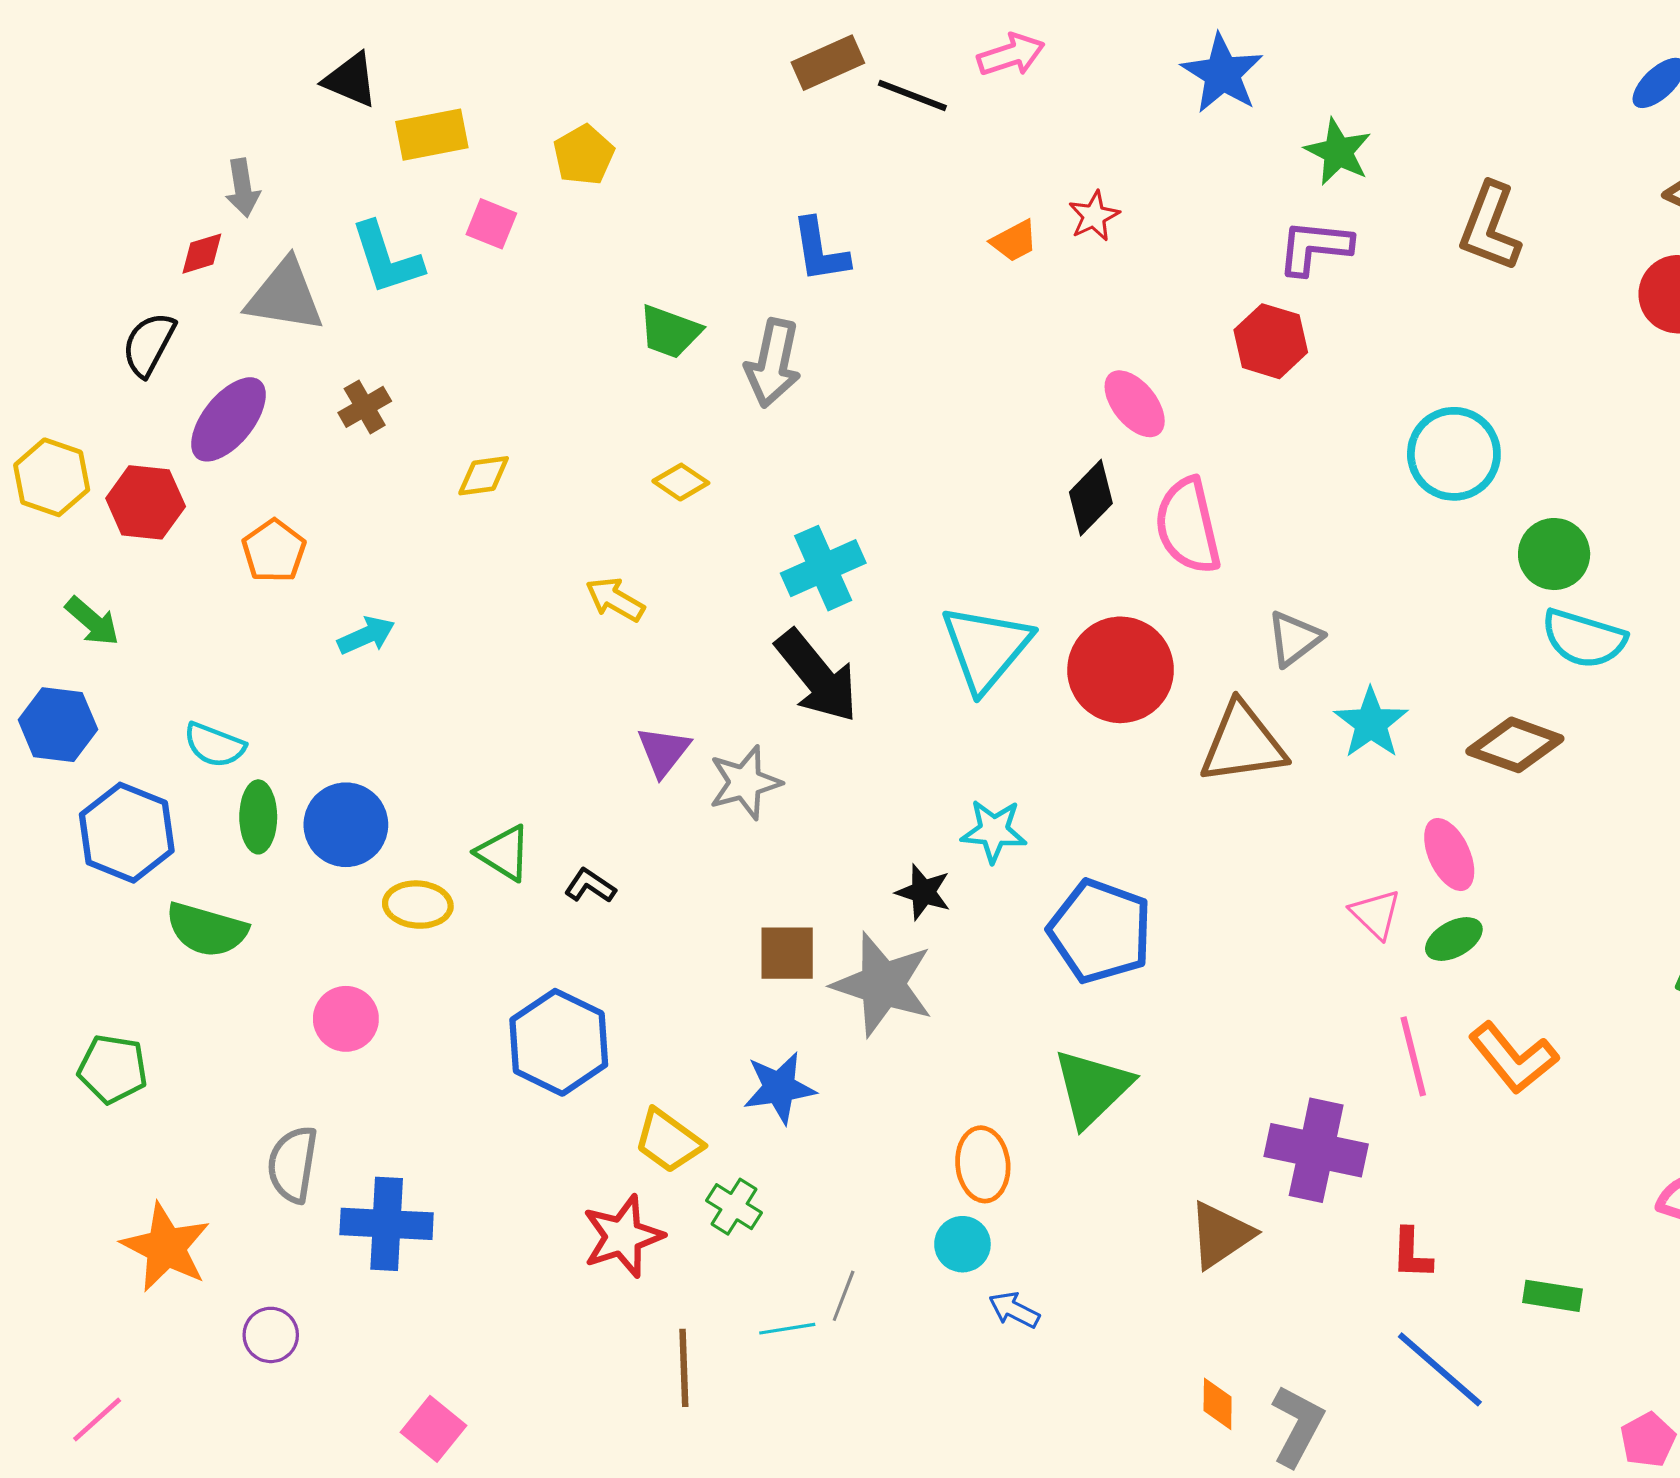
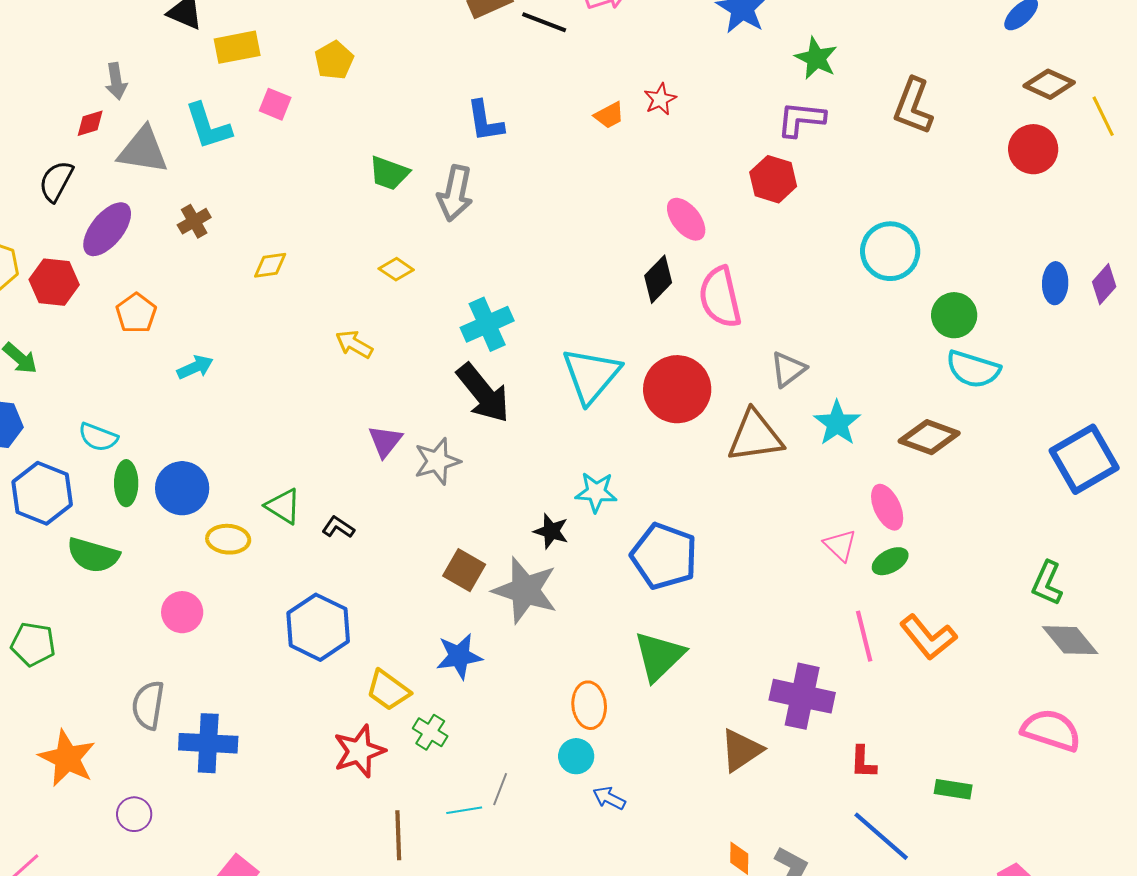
brown square: (787, 953) -> (464, 570), turned 30

